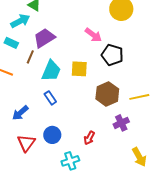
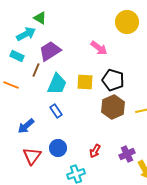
black pentagon: (112, 55) -> (113, 80), moved
purple cross: (121, 123) -> (127, 154), moved

